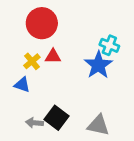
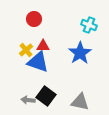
red circle: (42, 23) -> (34, 19), size x0.6
cyan cross: (109, 45) -> (89, 25), moved
blue triangle: (22, 85) -> (38, 62), moved, size x1.6

